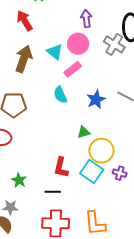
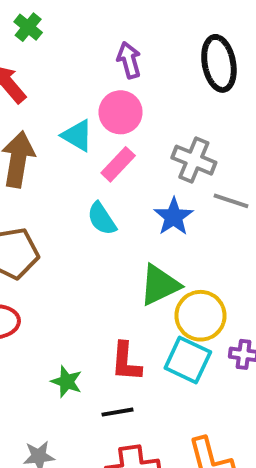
gray cross: (114, 44) -> (194, 160), moved
green triangle: (84, 132) -> (160, 285), size x1.6
green star: (19, 180) -> (67, 382), moved

